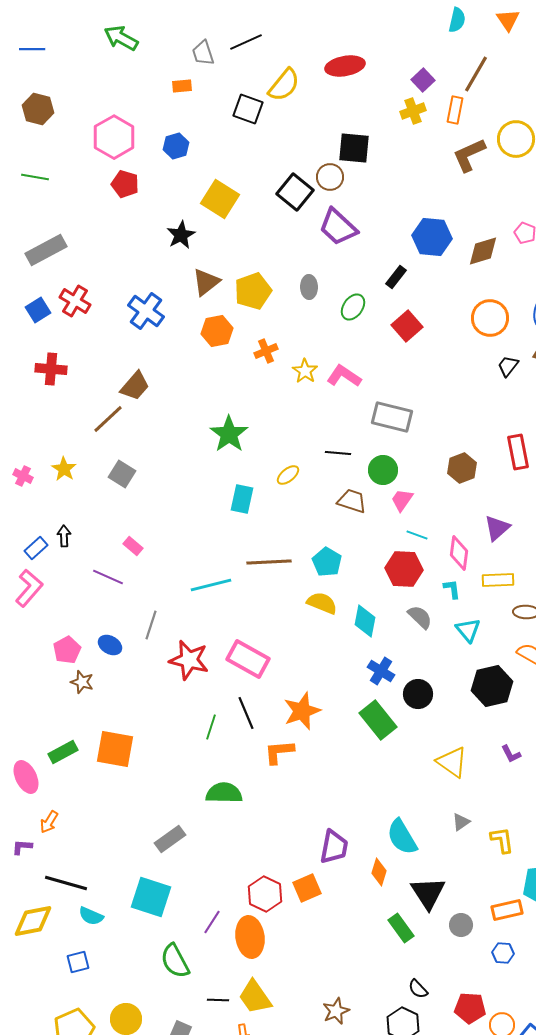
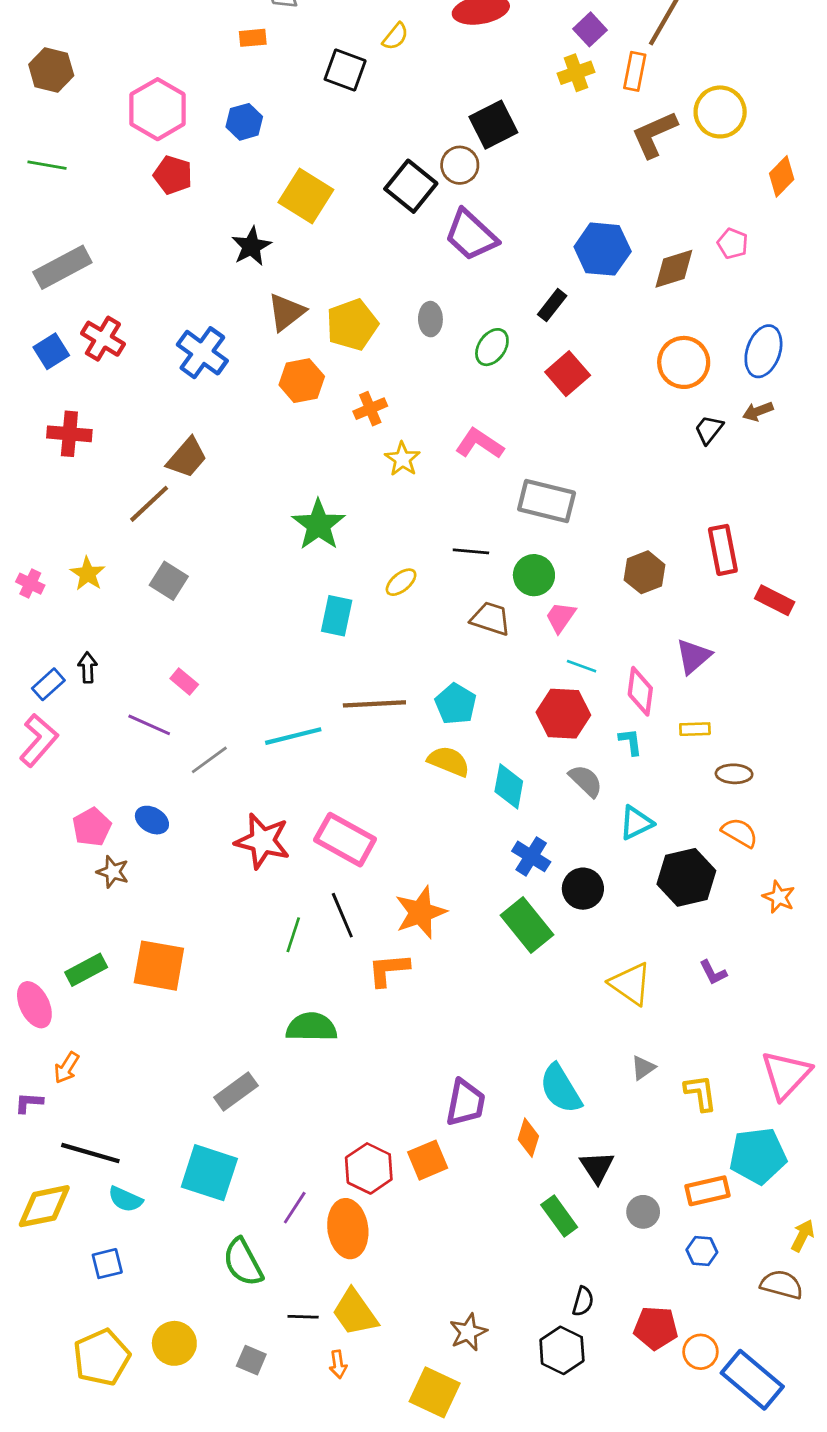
yellow semicircle: (284, 85) -> (395, 36), size x0.6
black square: (354, 148) -> (493, 125), turned -32
yellow star: (305, 371) -> (402, 459), moved
yellow rectangle: (498, 580) -> (695, 729), size x0.7
gray line: (151, 625) -> (209, 760), moved, turned 36
cyan triangle: (468, 630) -> (636, 823), moved, turned 44
black triangle: (428, 893) -> (597, 1167), size x0.7
black semicircle: (418, 989) -> (583, 1301), turned -120

